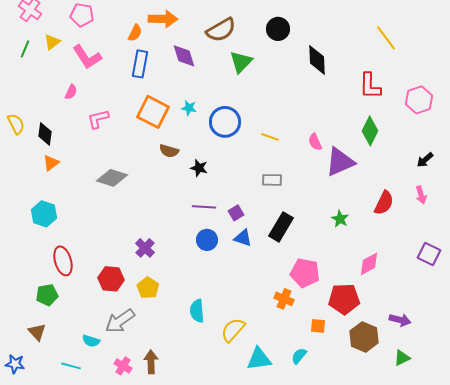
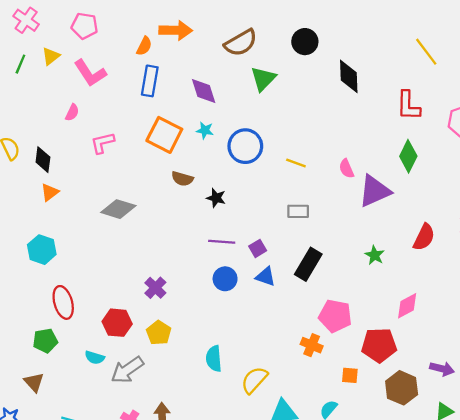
purple diamond: (184, 56) -> (204, 91), moved
cyan semicircle: (91, 341) -> (95, 357), moved

